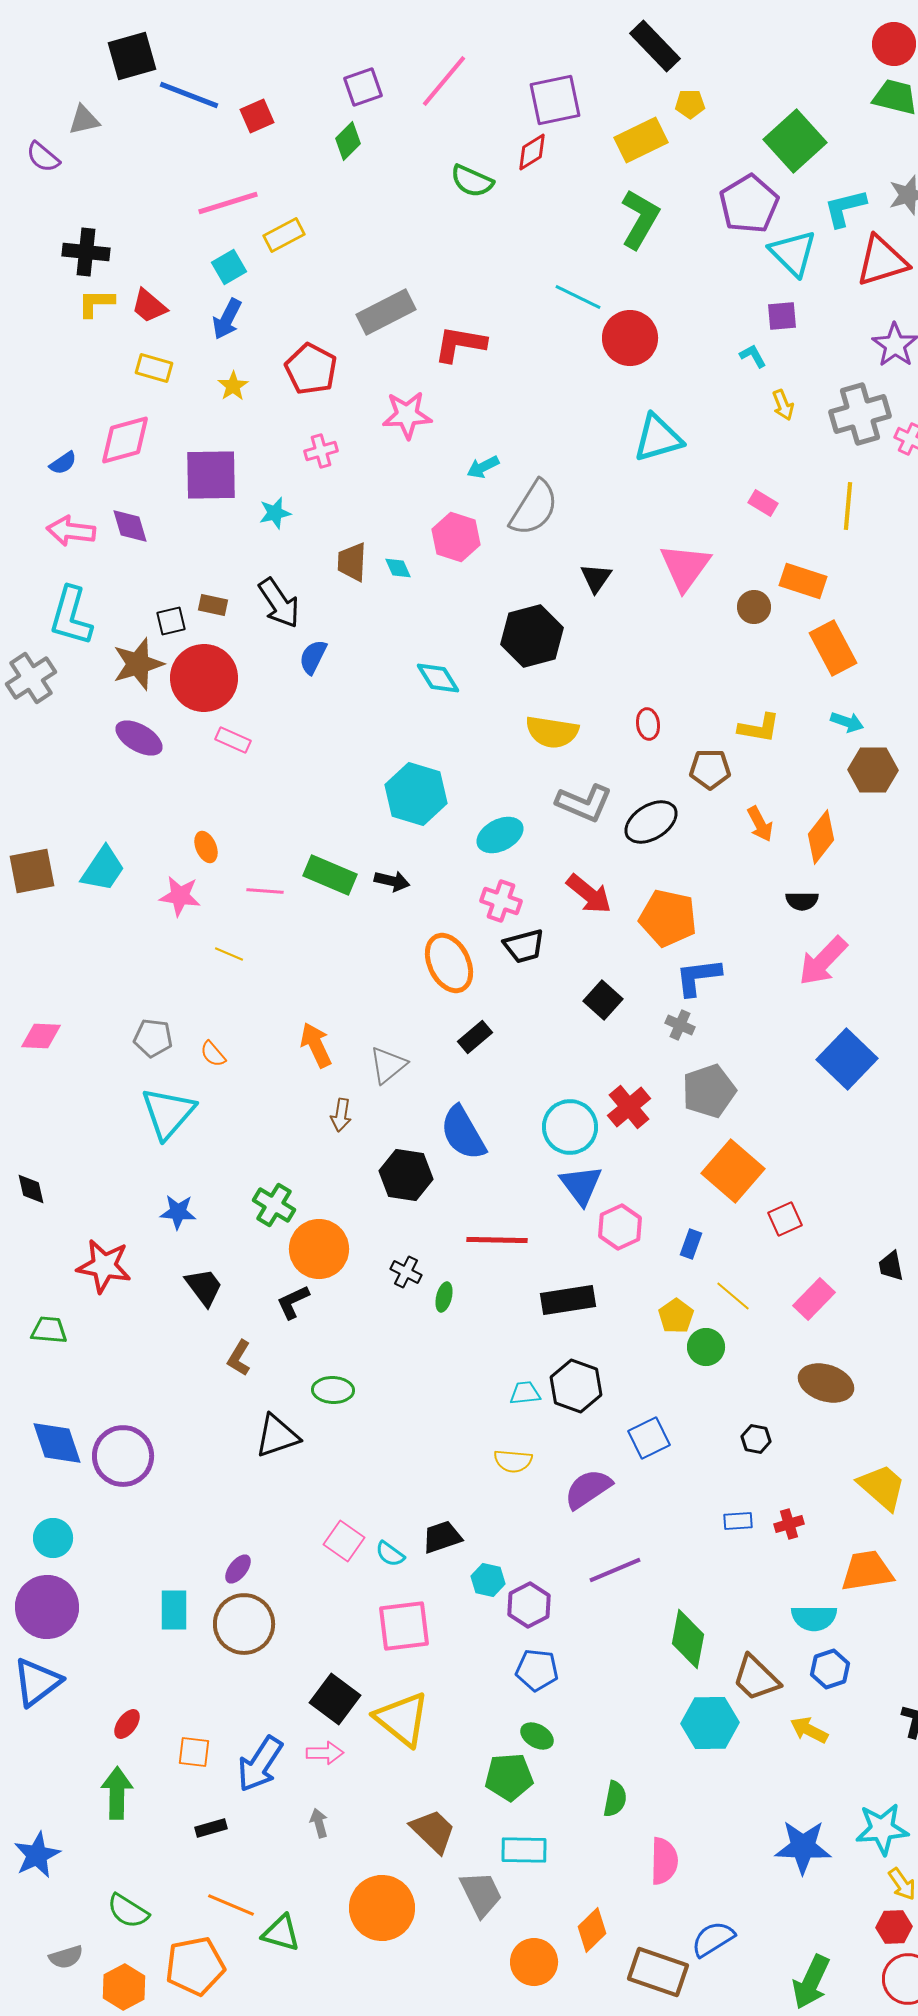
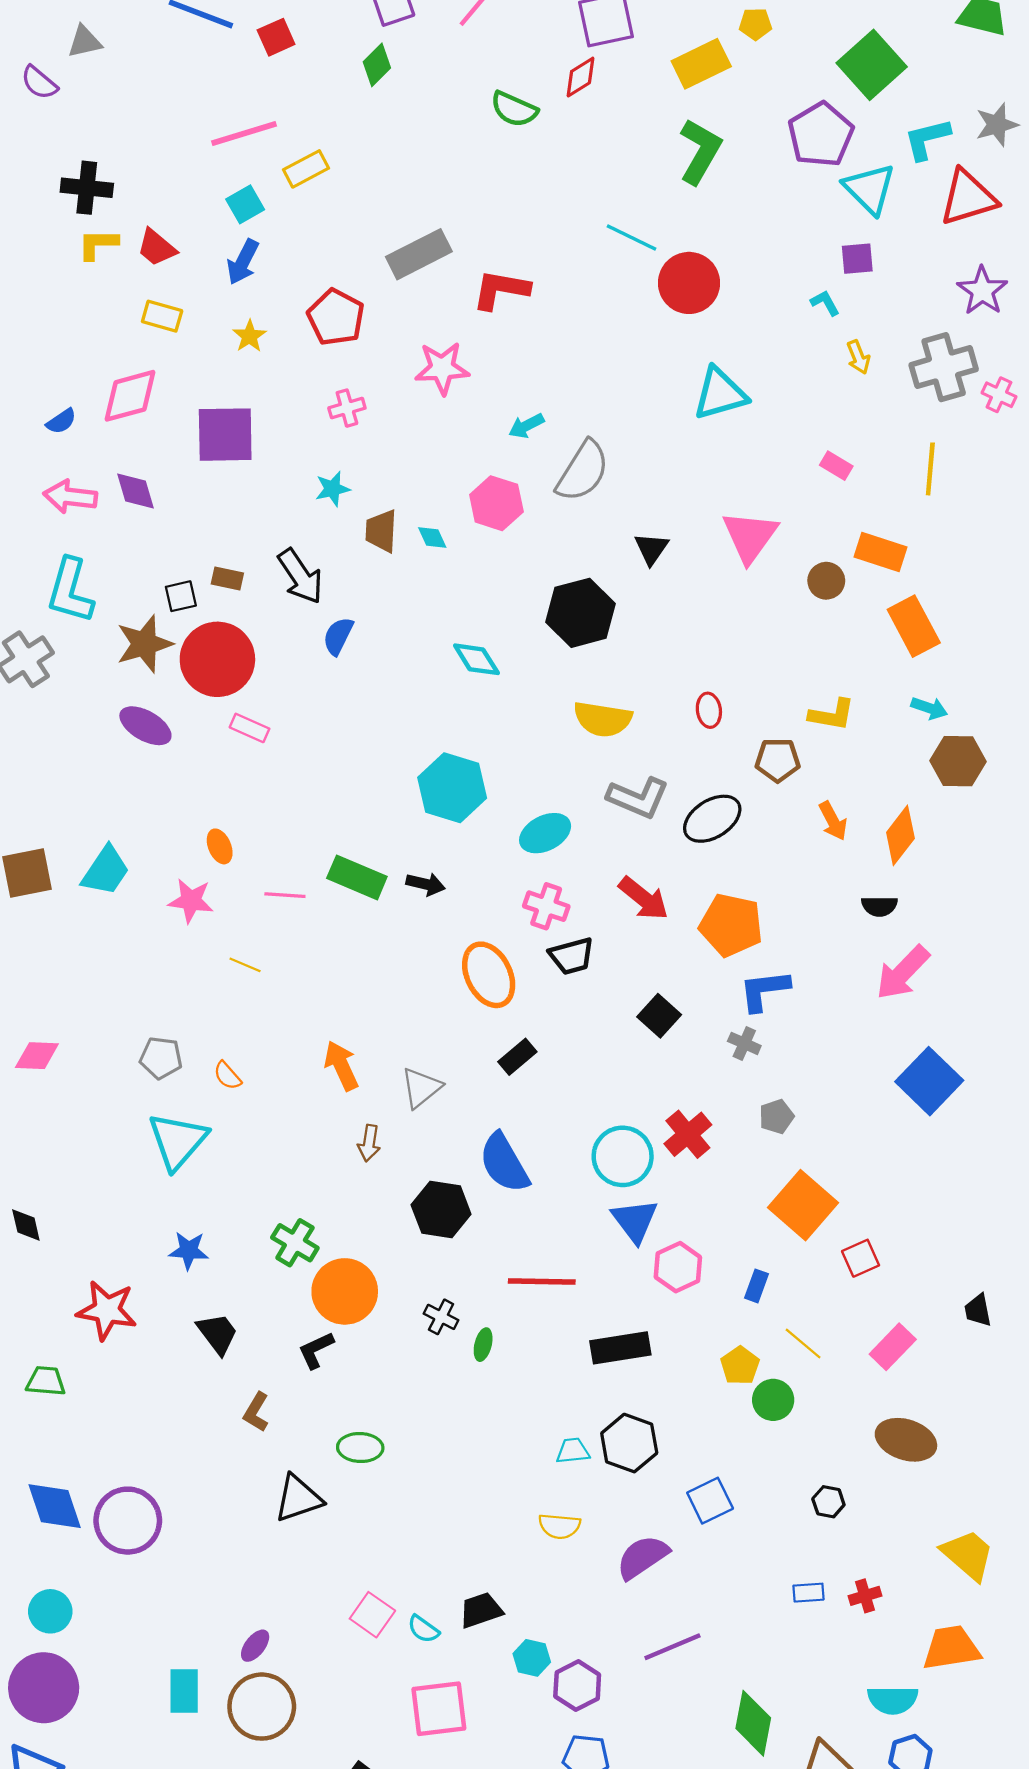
cyan star: (275, 513) -> (333, 489), moved
gray pentagon: (709, 1091) -> (776, 1117), size x0.6

